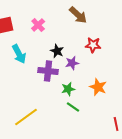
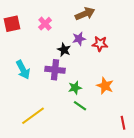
brown arrow: (78, 15) -> (85, 14), turned -66
cyan arrow: (19, 54) -> (23, 70), moved
purple star: (72, 63) -> (79, 39), moved

